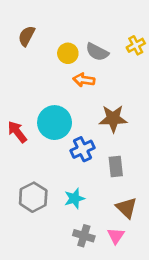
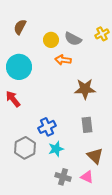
cyan circle: (55, 123) -> (19, 67), moved
blue cross: (82, 149) -> (47, 127), moved
pink triangle: (116, 236) -> (87, 177), turned -40

